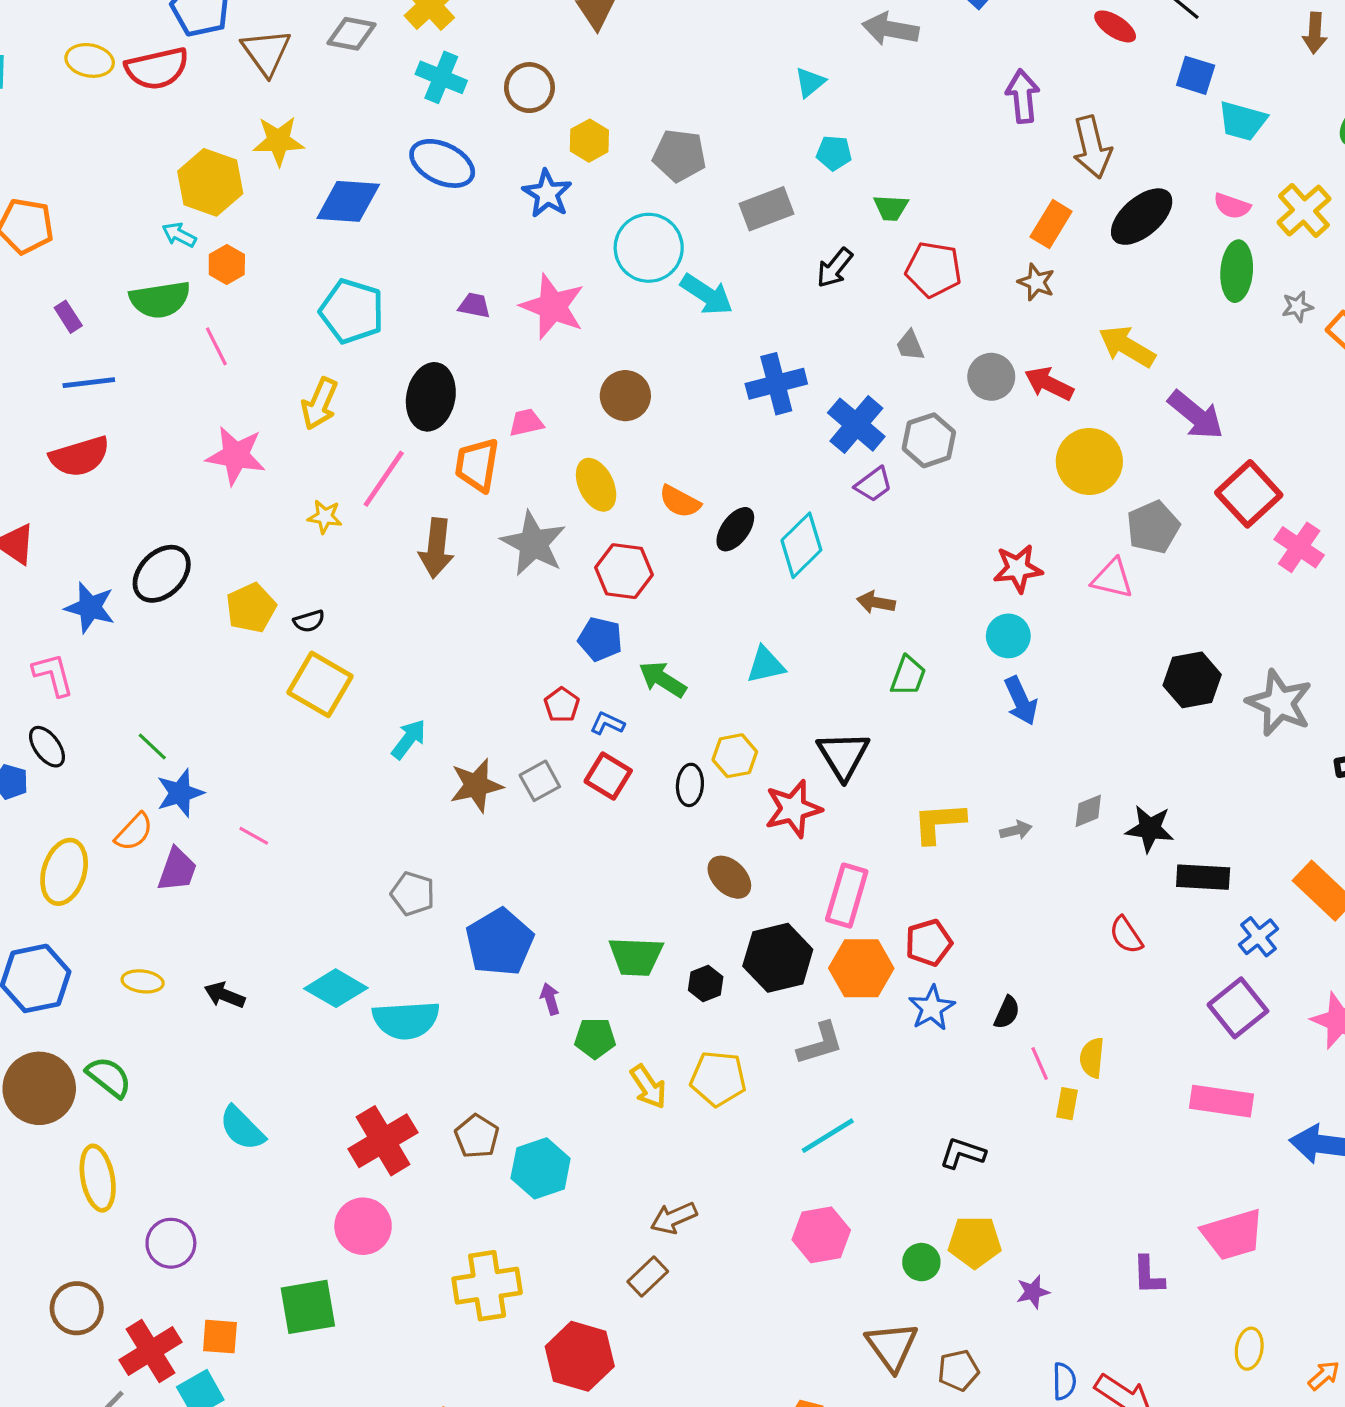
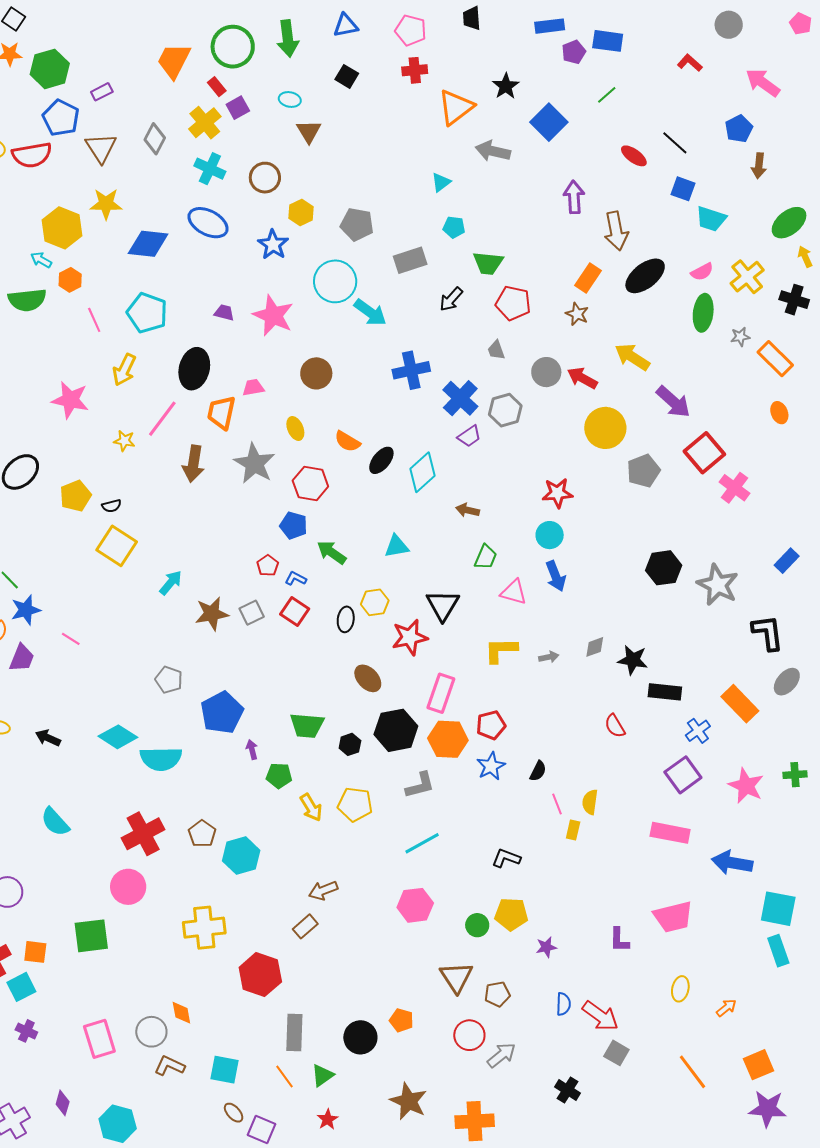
gray diamond: (351, 34) -> (155, 139), turned -76
pink semicircle: (1232, 206) -> (702, 272), turned -50
green trapezoid: (891, 208) -> (488, 263), size x1.4
pink line: (216, 346) -> (94, 320), moved
yellow ellipse: (596, 485) -> (295, 428), size x0.7
pink triangle: (1112, 578) -> (514, 592), moved

